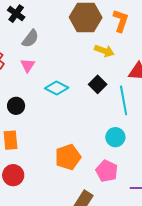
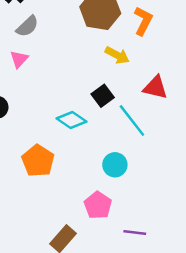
cyan diamond: (57, 88) -> (71, 120), moved
cyan line: (124, 100) -> (132, 120), turned -36
orange pentagon: (68, 157) -> (38, 161), moved, turned -30

